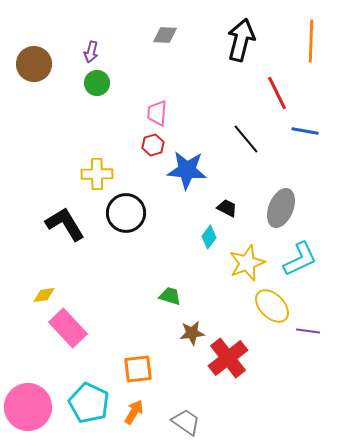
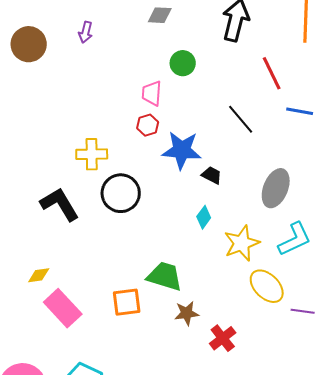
green circle: (97, 83) -> (183, 63), moved
black trapezoid: (227, 208) -> (212, 175), moved
green trapezoid: (170, 296) -> (165, 276), size x1.6
red cross: (228, 358) -> (223, 338), size x0.7
orange square: (138, 369) -> (127, 302), moved

